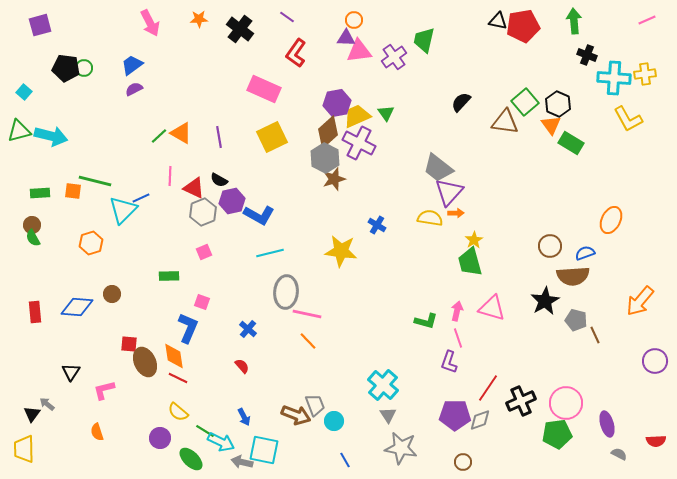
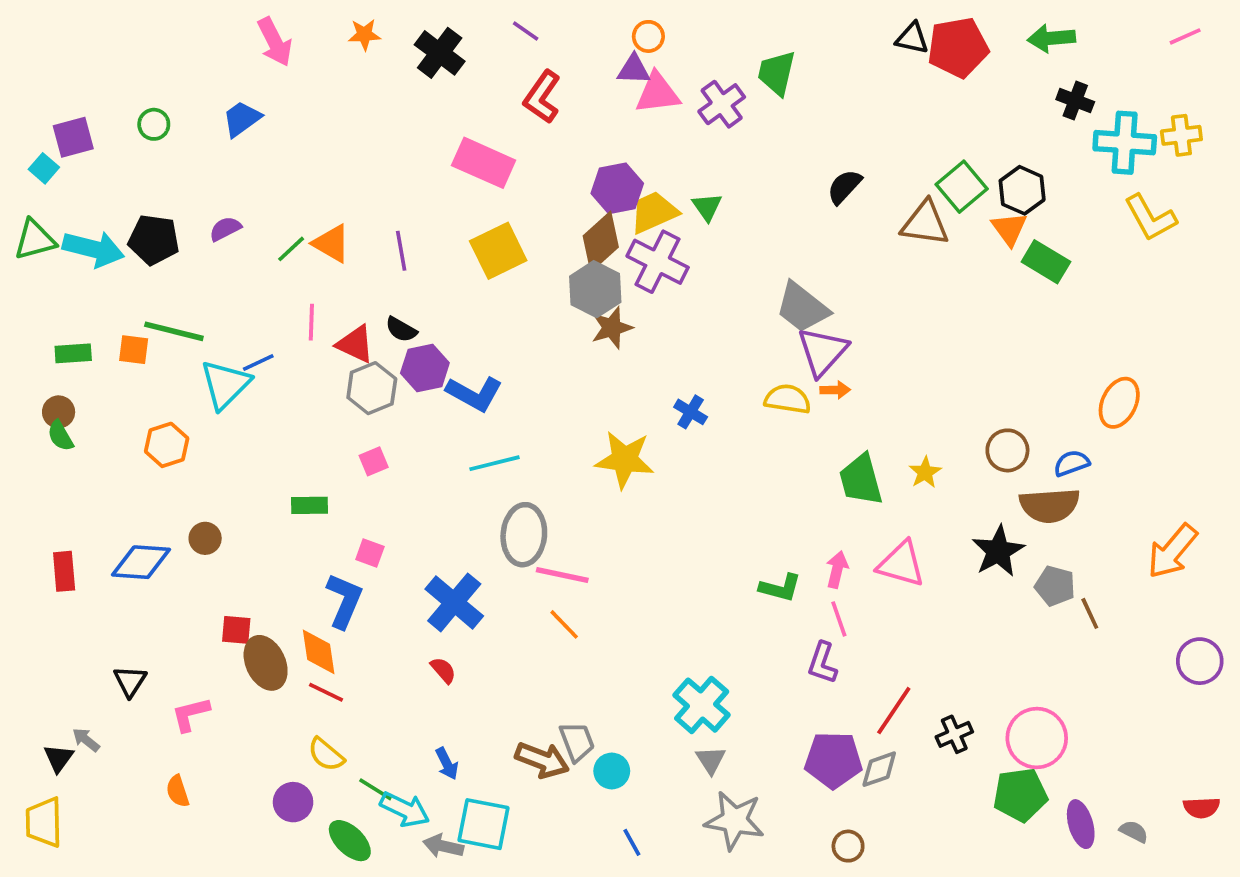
green arrow: (574, 21) -> (1051, 38), turned -90
purple square: (40, 25) -> (73, 137), moved
black pentagon: (66, 68) -> (154, 240), moved
purple semicircle: (134, 89) -> (225, 229), moved
yellow star: (474, 240) -> (925, 472), moved
blue cross: (248, 329) -> (454, 602), size x1.8
black cross: (521, 401) -> (954, 734), size x0.7
purple ellipse: (607, 424) -> (1081, 824), moved

